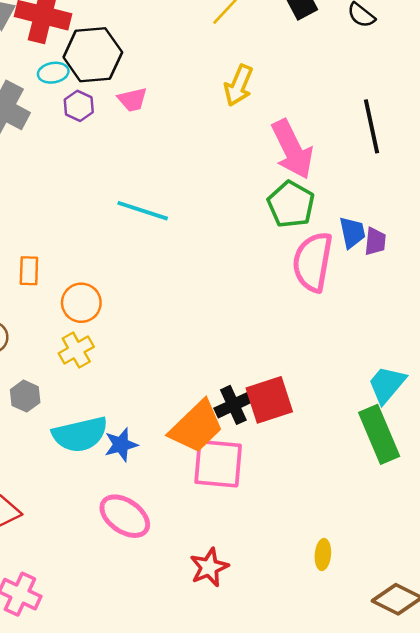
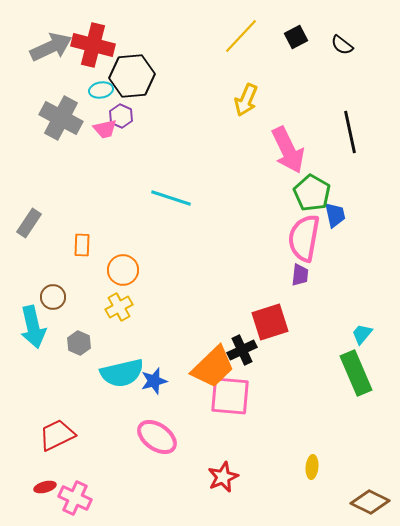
pink trapezoid: (132, 100) -> (105, 129), moved
green pentagon: (291, 204) -> (312, 193), moved
purple trapezoid: (375, 241) -> (300, 275), moved
cyan trapezoid: (387, 385) -> (362, 334), size x0.7
red square: (269, 400) -> (270, 322), moved

